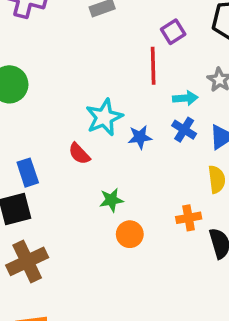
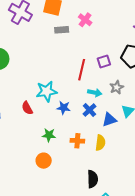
purple square: (173, 32) -> (104, 61), moved
green star: (111, 200) -> (49, 135), moved
orange cross: (189, 218) -> (77, 141), moved

